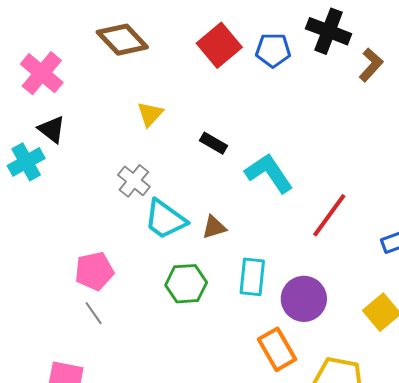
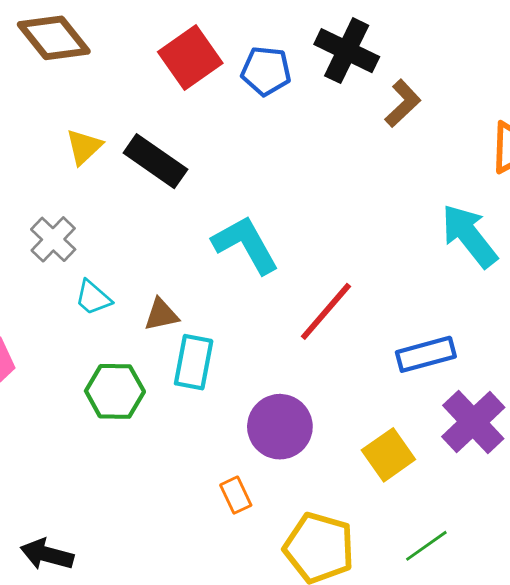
black rectangle: (214, 143) -> (155, 161), moved, size x1.6
cyan trapezoid: (165, 219) -> (93, 298), size x0.6
cyan rectangle: (252, 277) -> (194, 362), moved
orange rectangle: (277, 349) -> (236, 495), size x0.6

